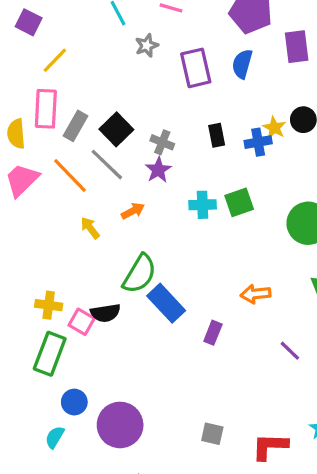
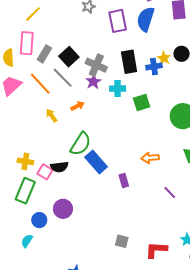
blue semicircle: (242, 64) -> (146, 19), size x1.4
black rectangle: (217, 135) -> (129, 62), size x1.6
gray cross: (162, 142) -> (96, 65), size x1.5
cyan cross: (203, 205) -> (118, 89), moved
purple rectangle: (213, 333) -> (124, 181), turned -40
purple circle: (120, 425) -> (63, 209), moved, size x0.7

